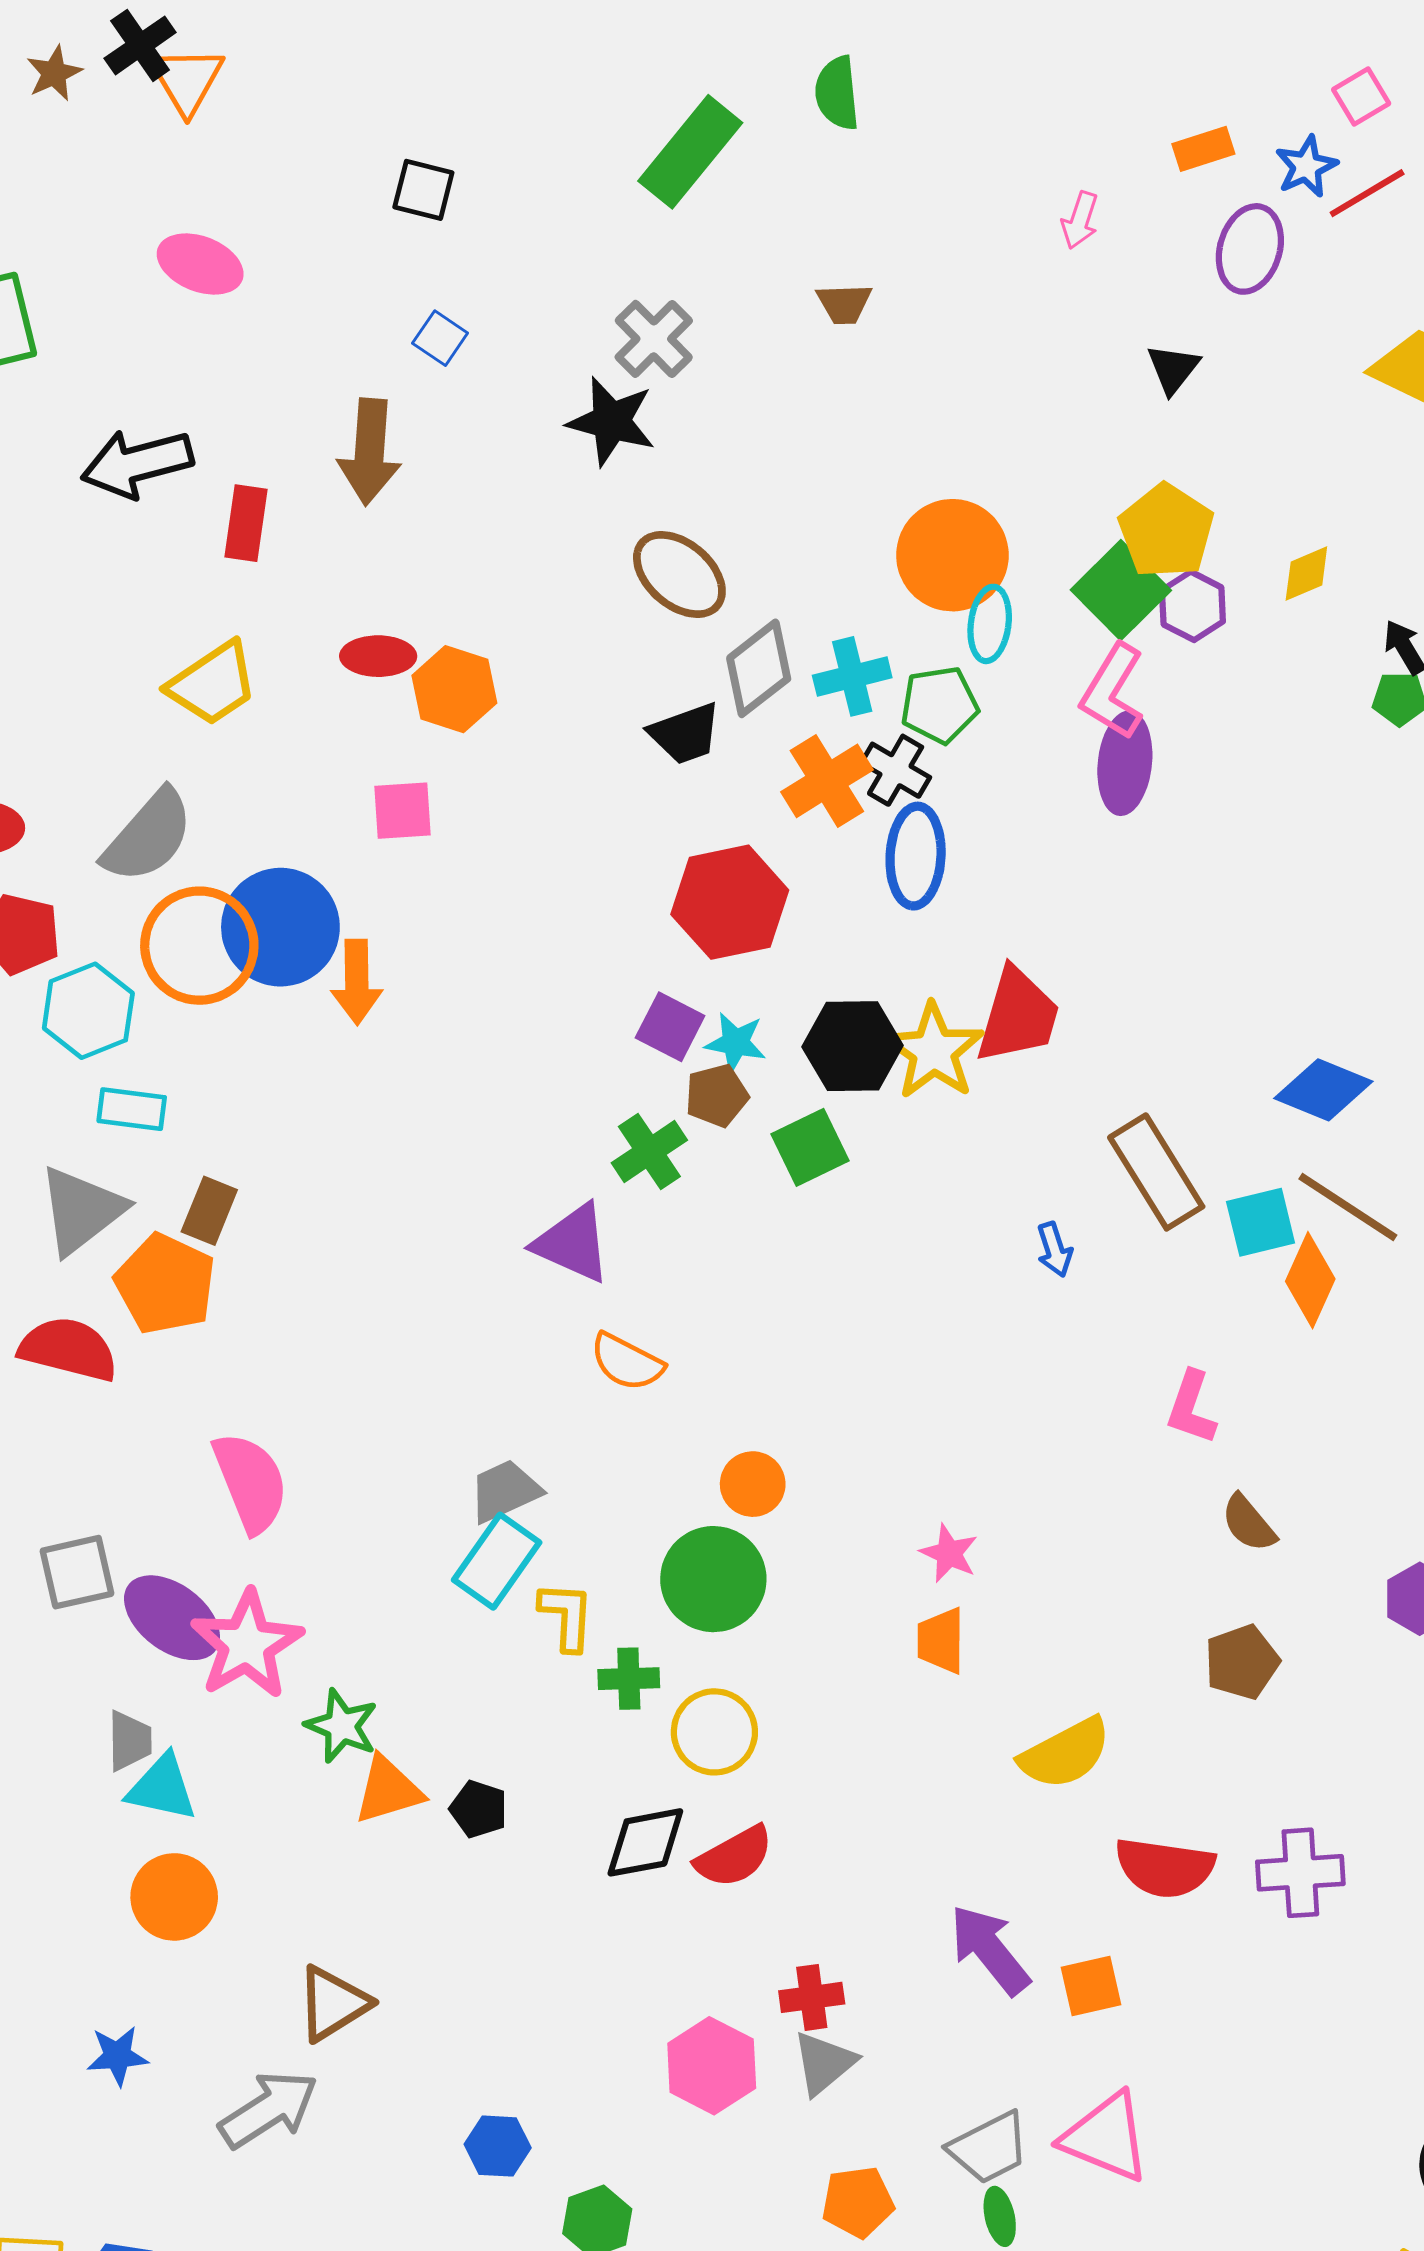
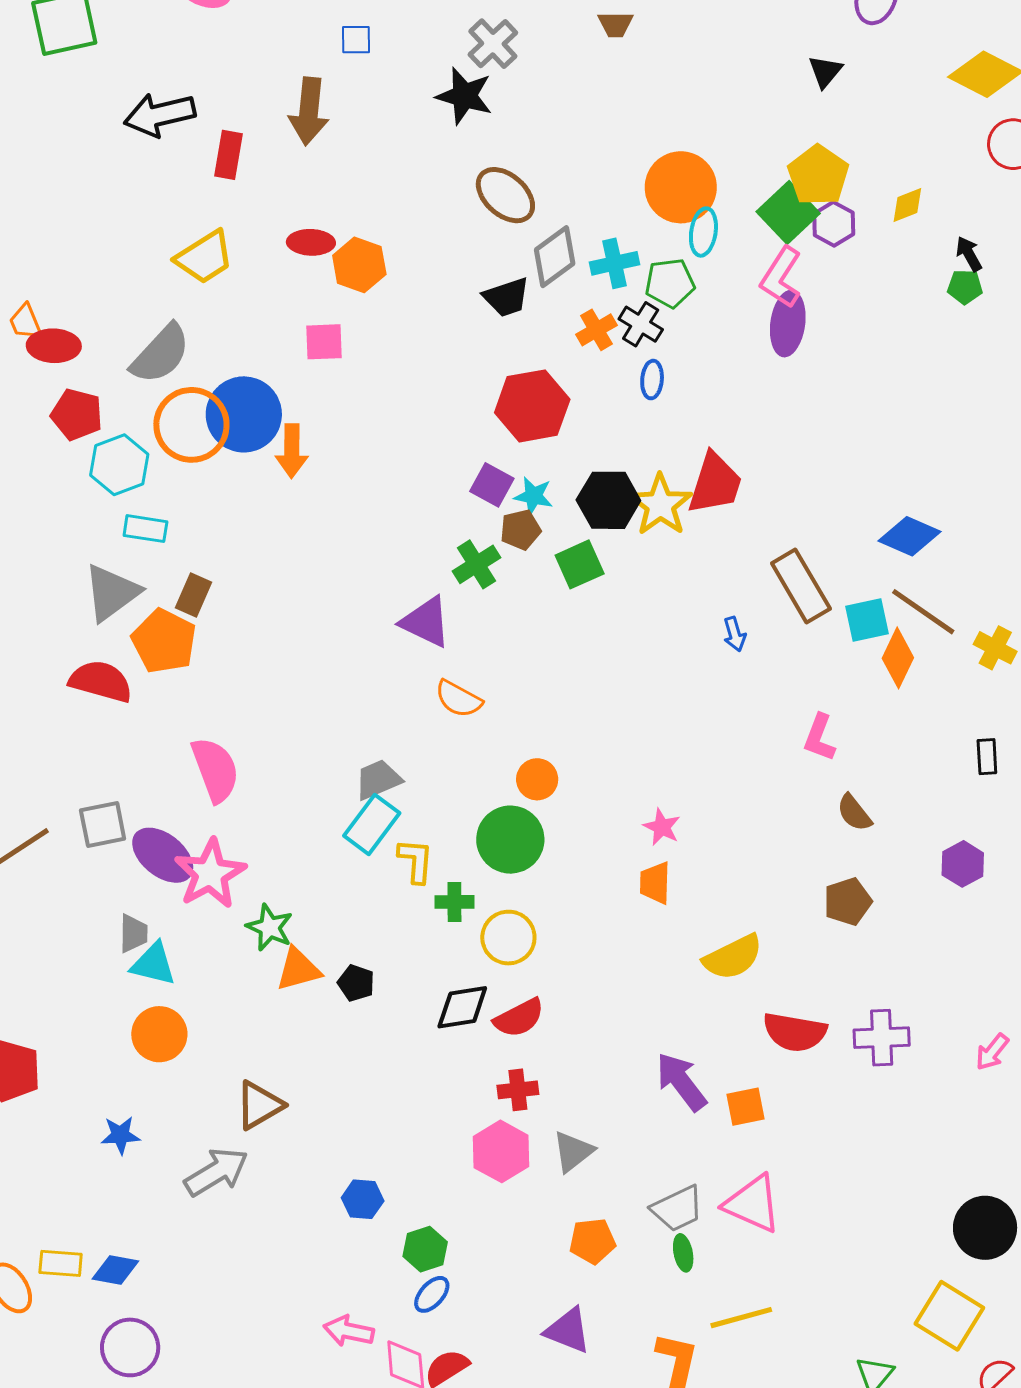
blue square: (440, 338) -> (356, 40), turned -36
orange cross: (827, 781) -> (596, 330), size x0.7
blue ellipse: (916, 856) -> (652, 380), size x0.6
red cross: (812, 1997) -> (518, 1090), moved

